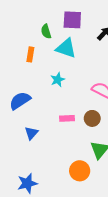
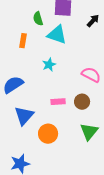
blue triangle: (31, 133) -> (24, 116), size x1.5
orange circle: (80, 171) -> (48, 134), moved

